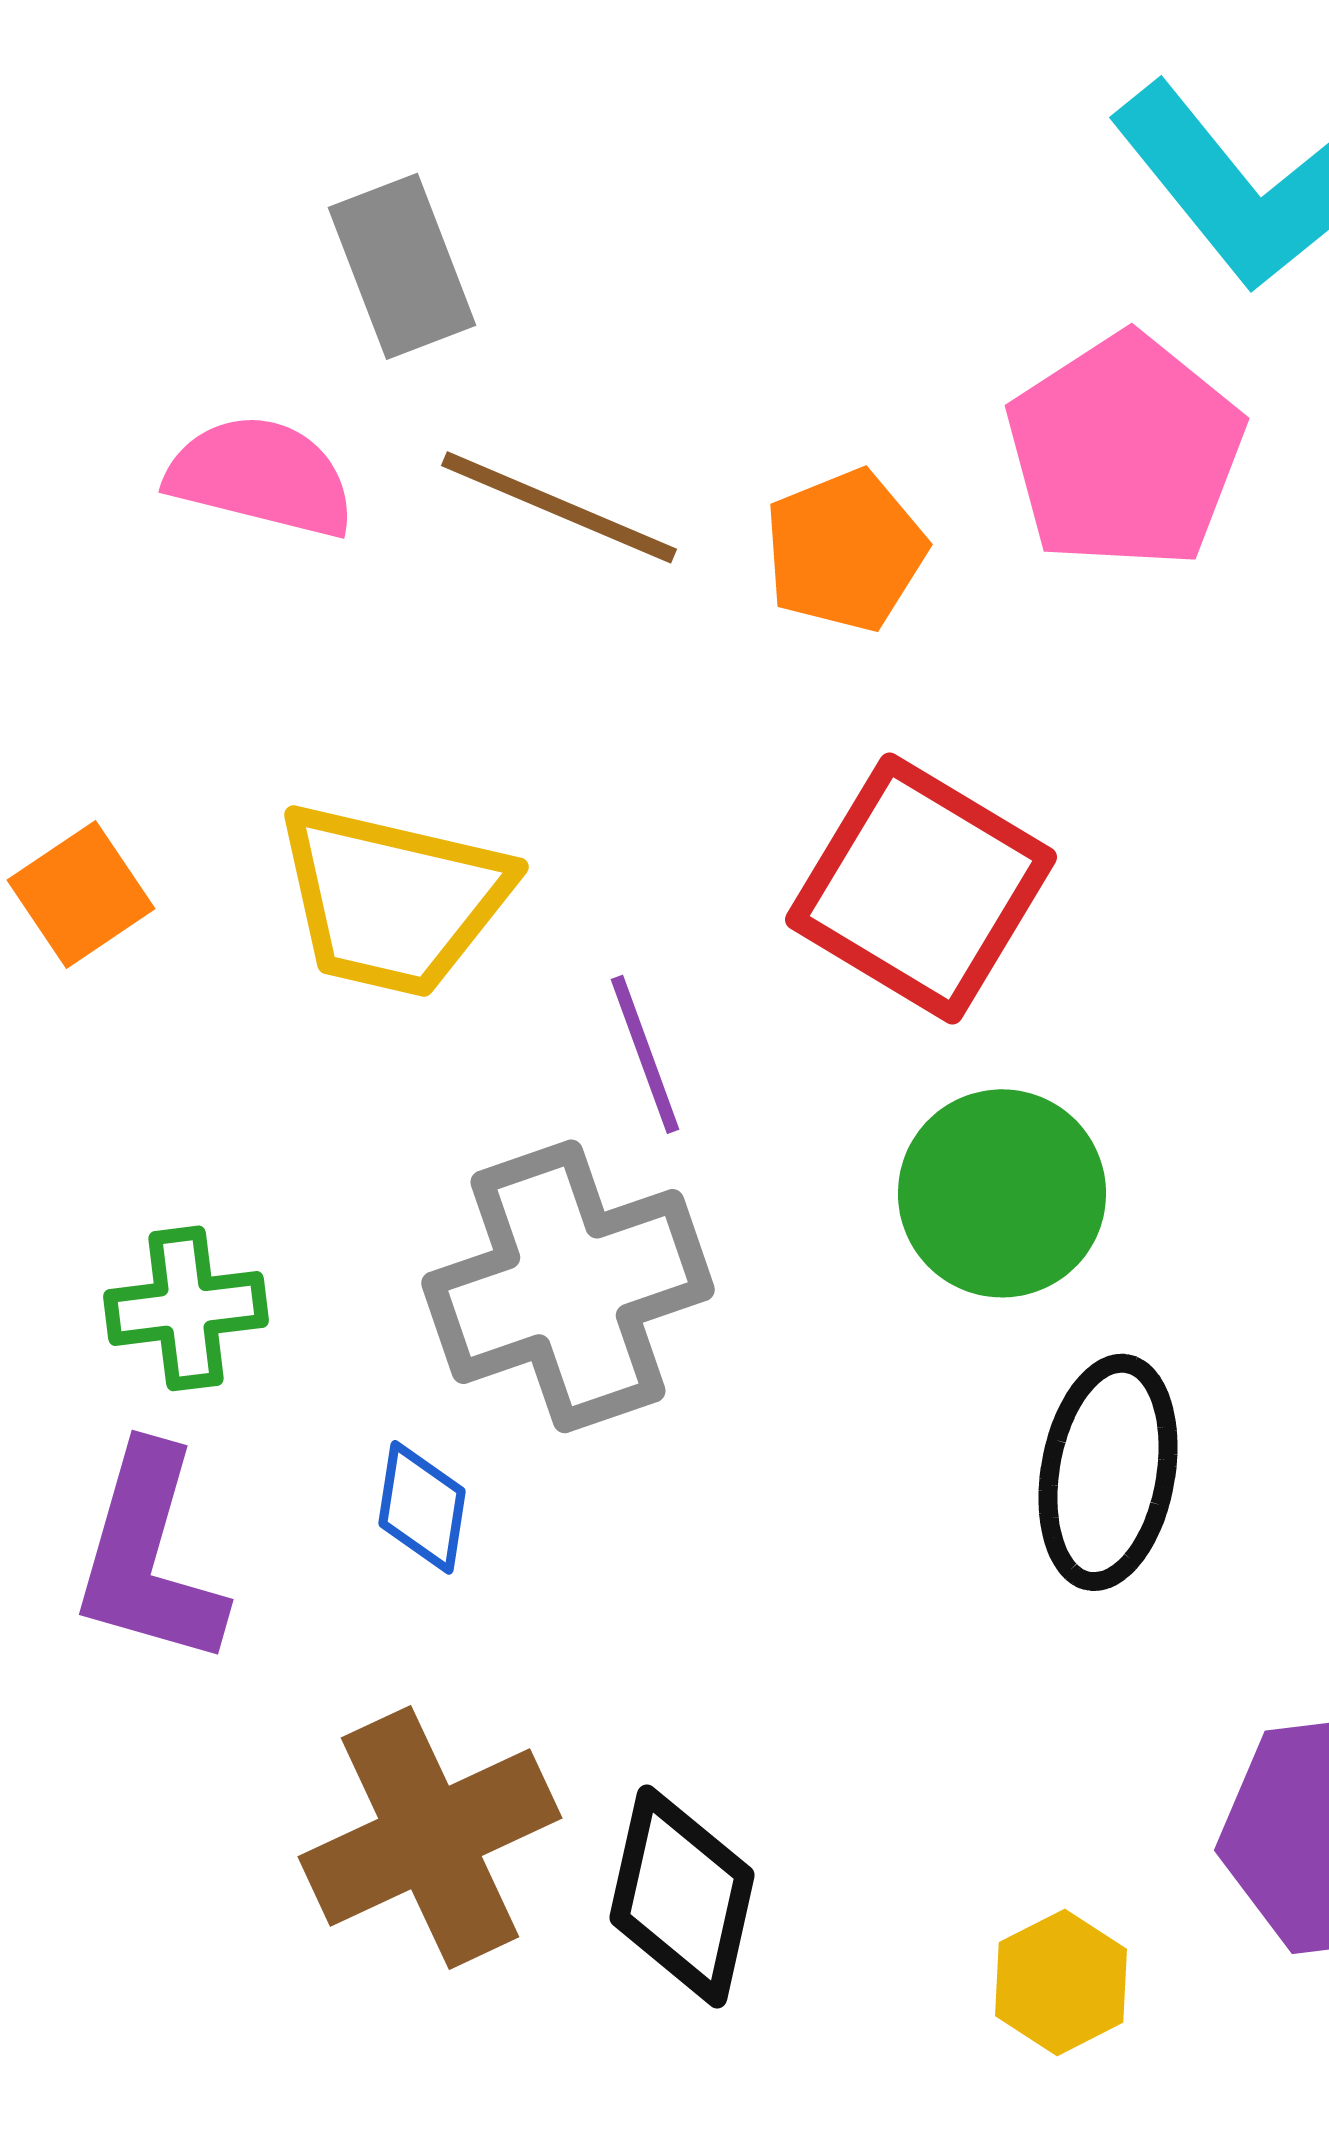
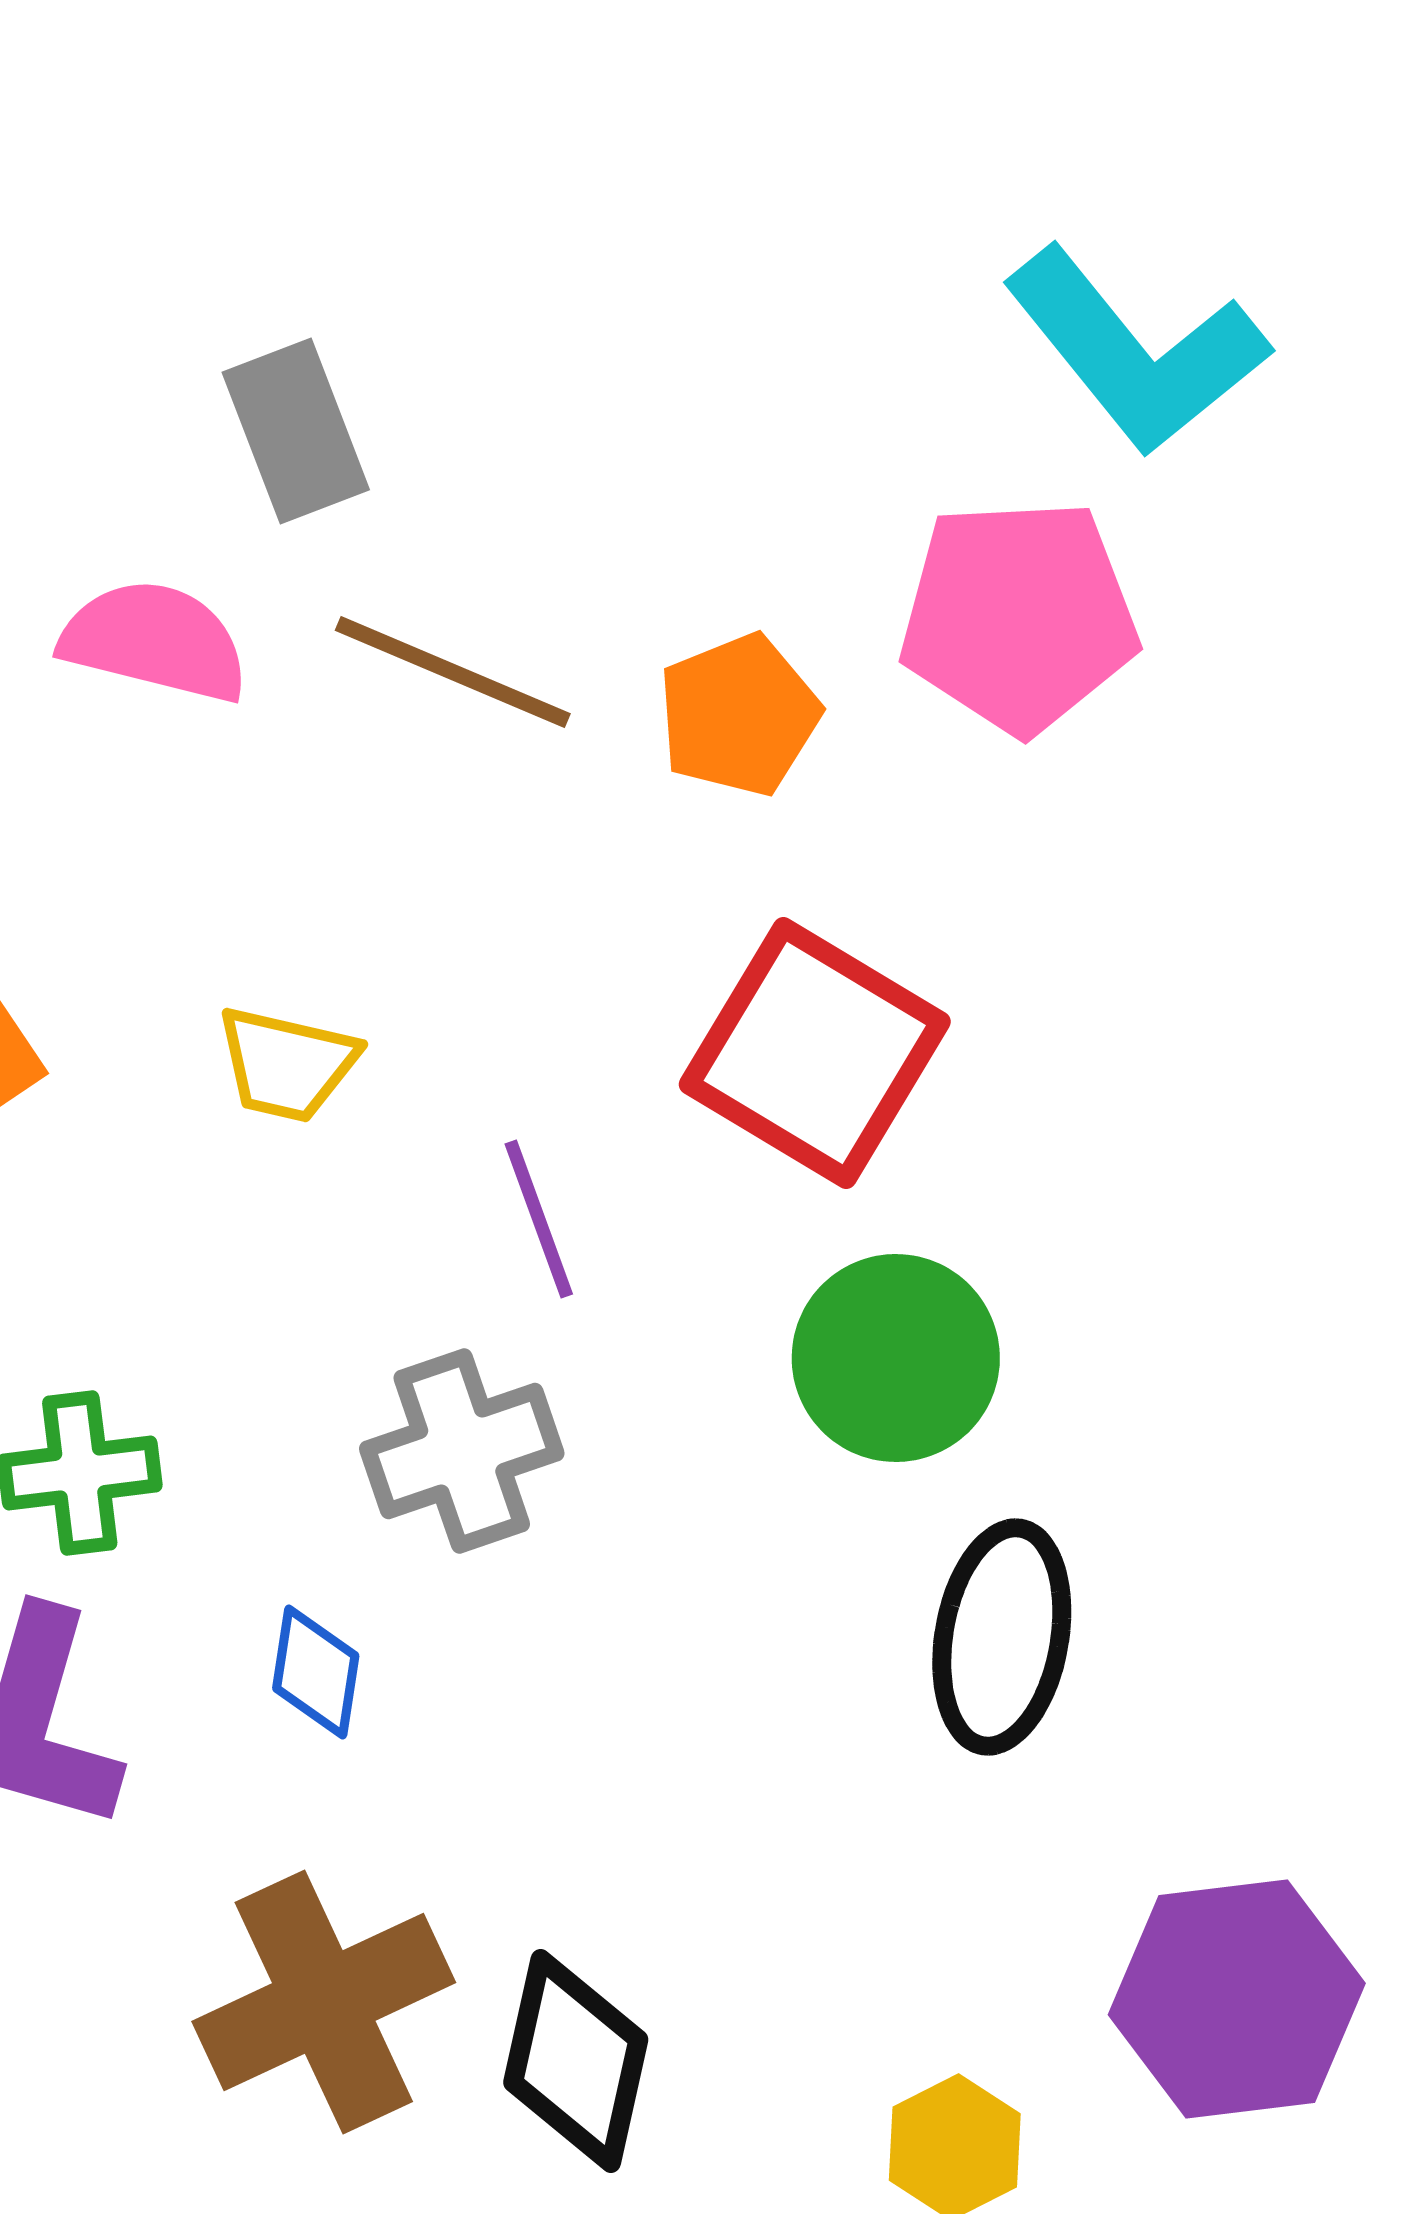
pink pentagon: (1125, 451) -> (1019, 616), turned 30
yellow trapezoid: (393, 899) -> (287, 1064), size x0.6
gray cross: (568, 1286) -> (462, 1451), size x0.7

